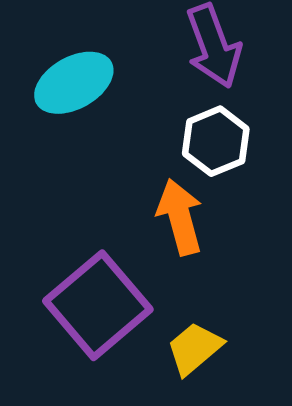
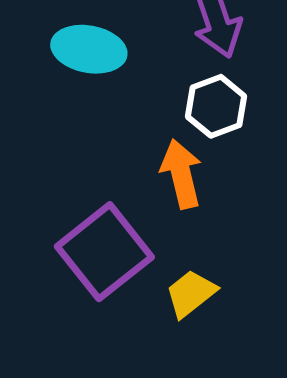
cyan ellipse: (74, 83) -> (89, 49), turned 38

